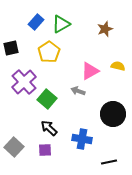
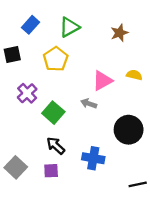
blue rectangle: (36, 22) -> (31, 25), moved
purple cross: (24, 82) -> (27, 93), size x0.7
black line: (109, 162) -> (138, 184), moved

